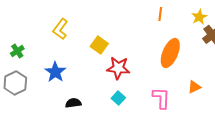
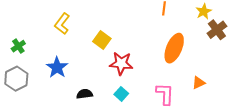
black semicircle: (73, 103) -> (85, 94), moved

